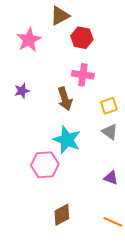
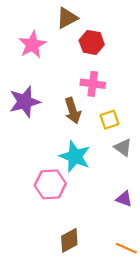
purple star: (22, 91) -> (25, 102), size x1.8
yellow square: (109, 106) -> (110, 120), moved

